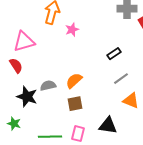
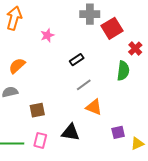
pink star: (72, 30) -> (47, 35), moved
orange semicircle: (74, 81) -> (17, 66), moved

